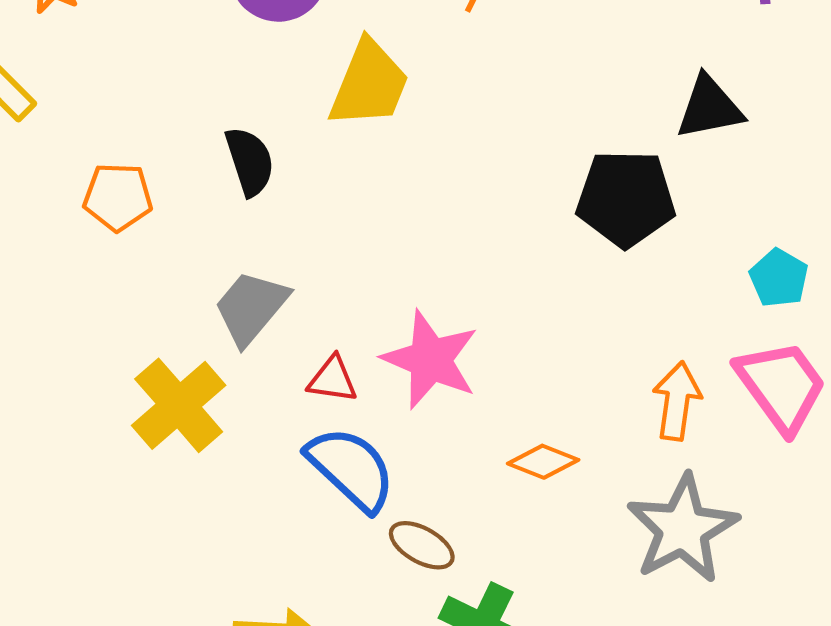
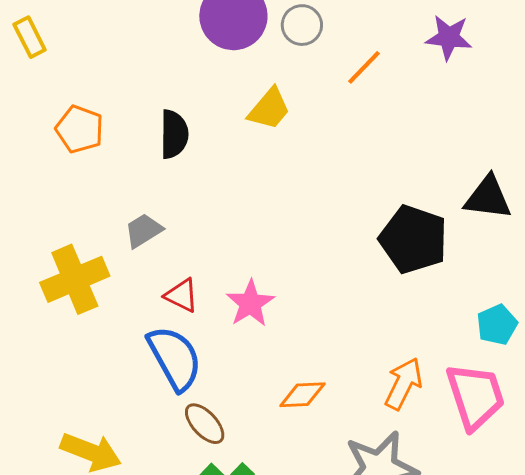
yellow trapezoid: (369, 84) -> (269, 109), size x0.7
gray trapezoid: (251, 308) -> (143, 231), size x0.7
pink star: (430, 360) -> (250, 303), size x0.7
orange diamond: (543, 462) -> (302, 395), turned -42

